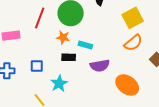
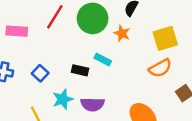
orange star: (63, 37) -> (122, 33), moved
blue square: (37, 66) -> (40, 73), turned 32
purple semicircle: (100, 66) -> (92, 104), moved

